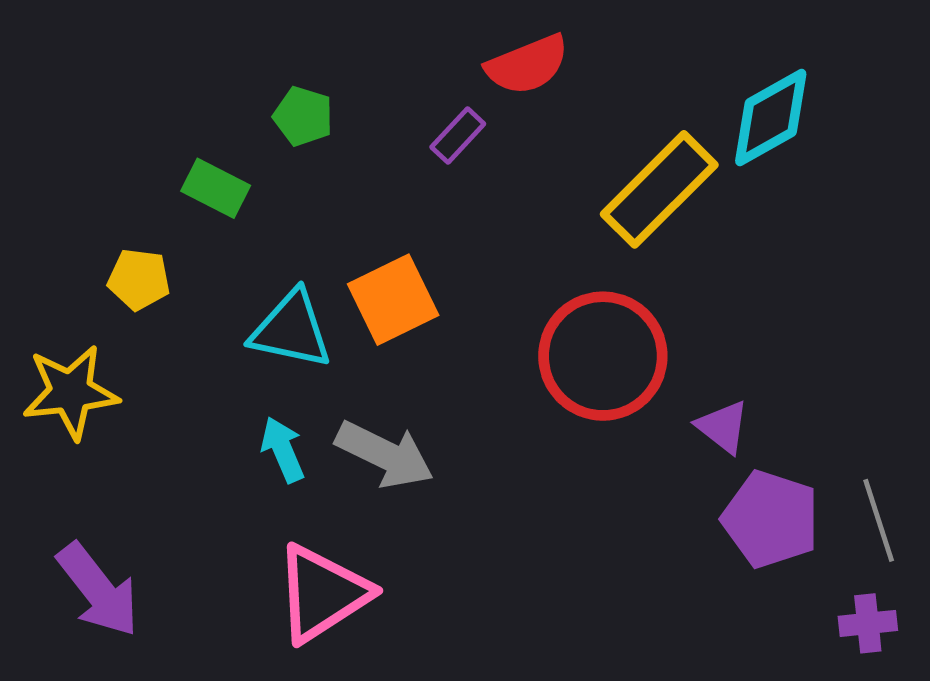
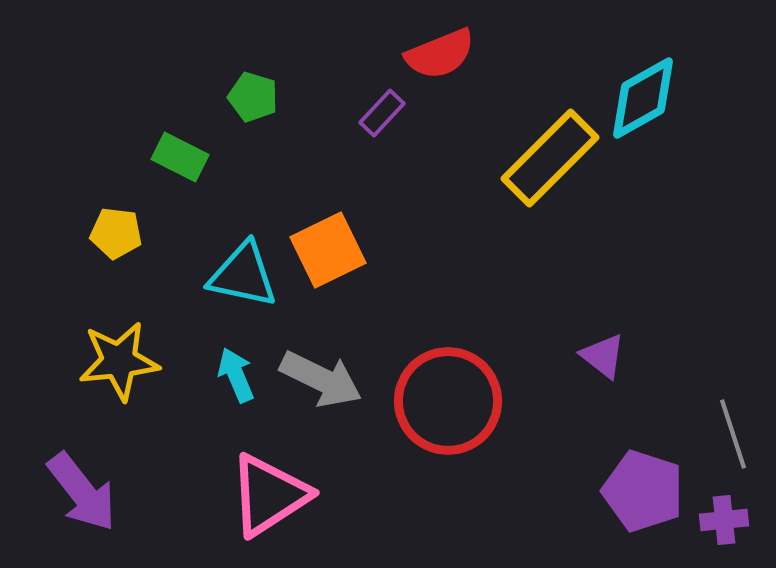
red circle: (603, 356) -> (448, 401), moved
yellow star: (71, 392) -> (119, 361), moved
purple pentagon: (771, 519) -> (643, 491), moved

